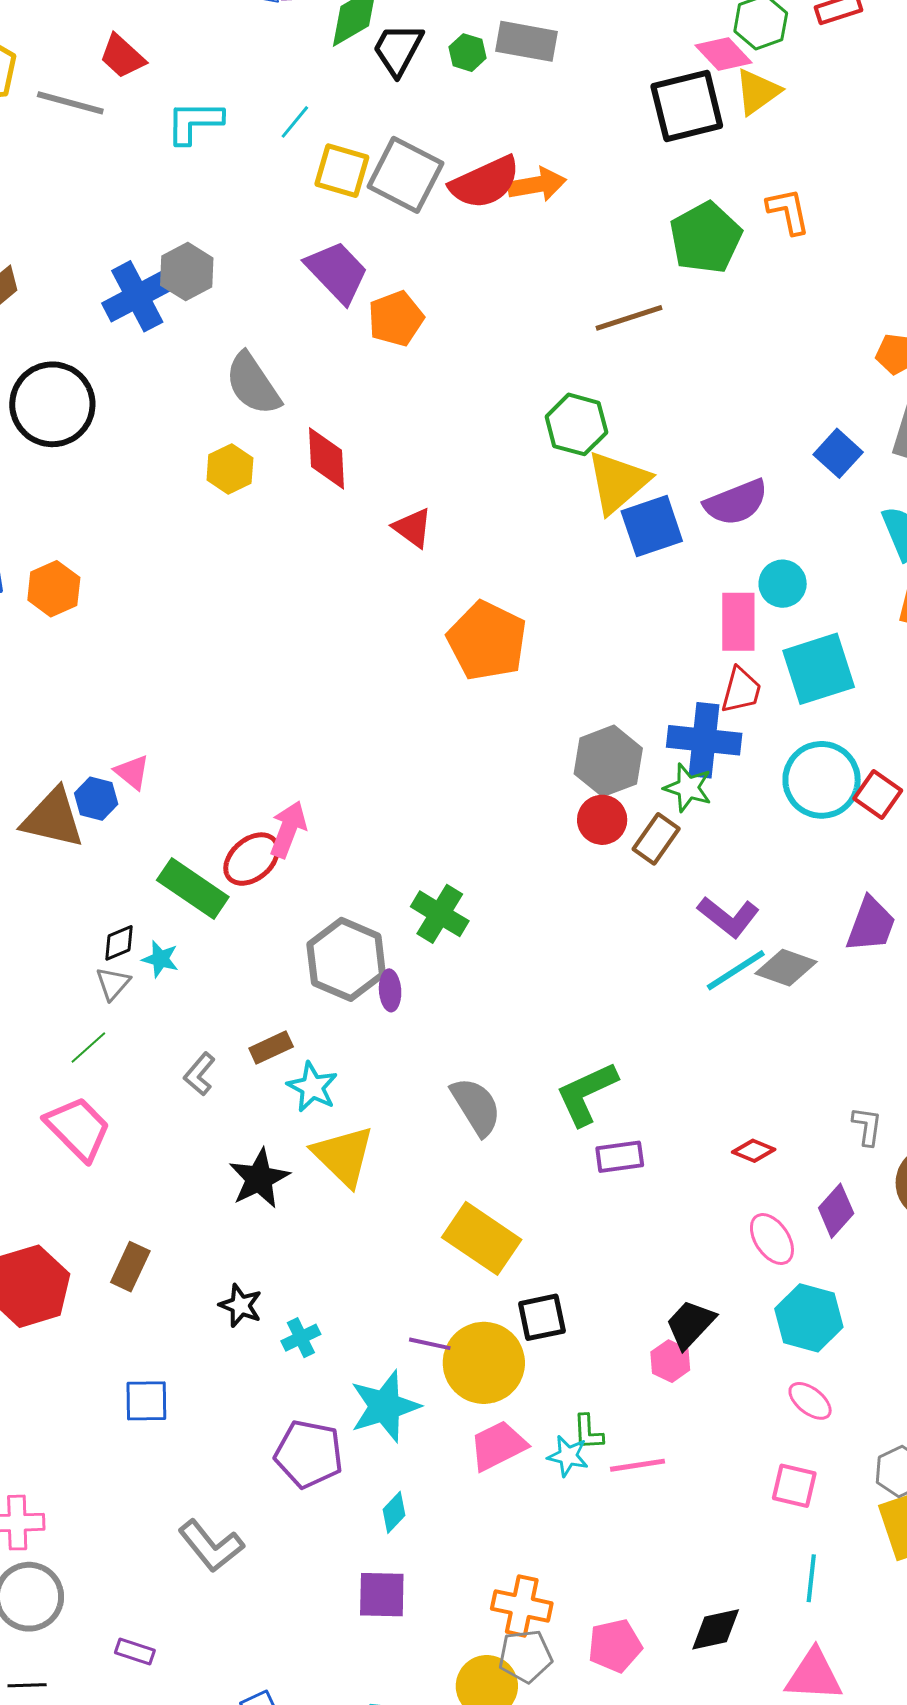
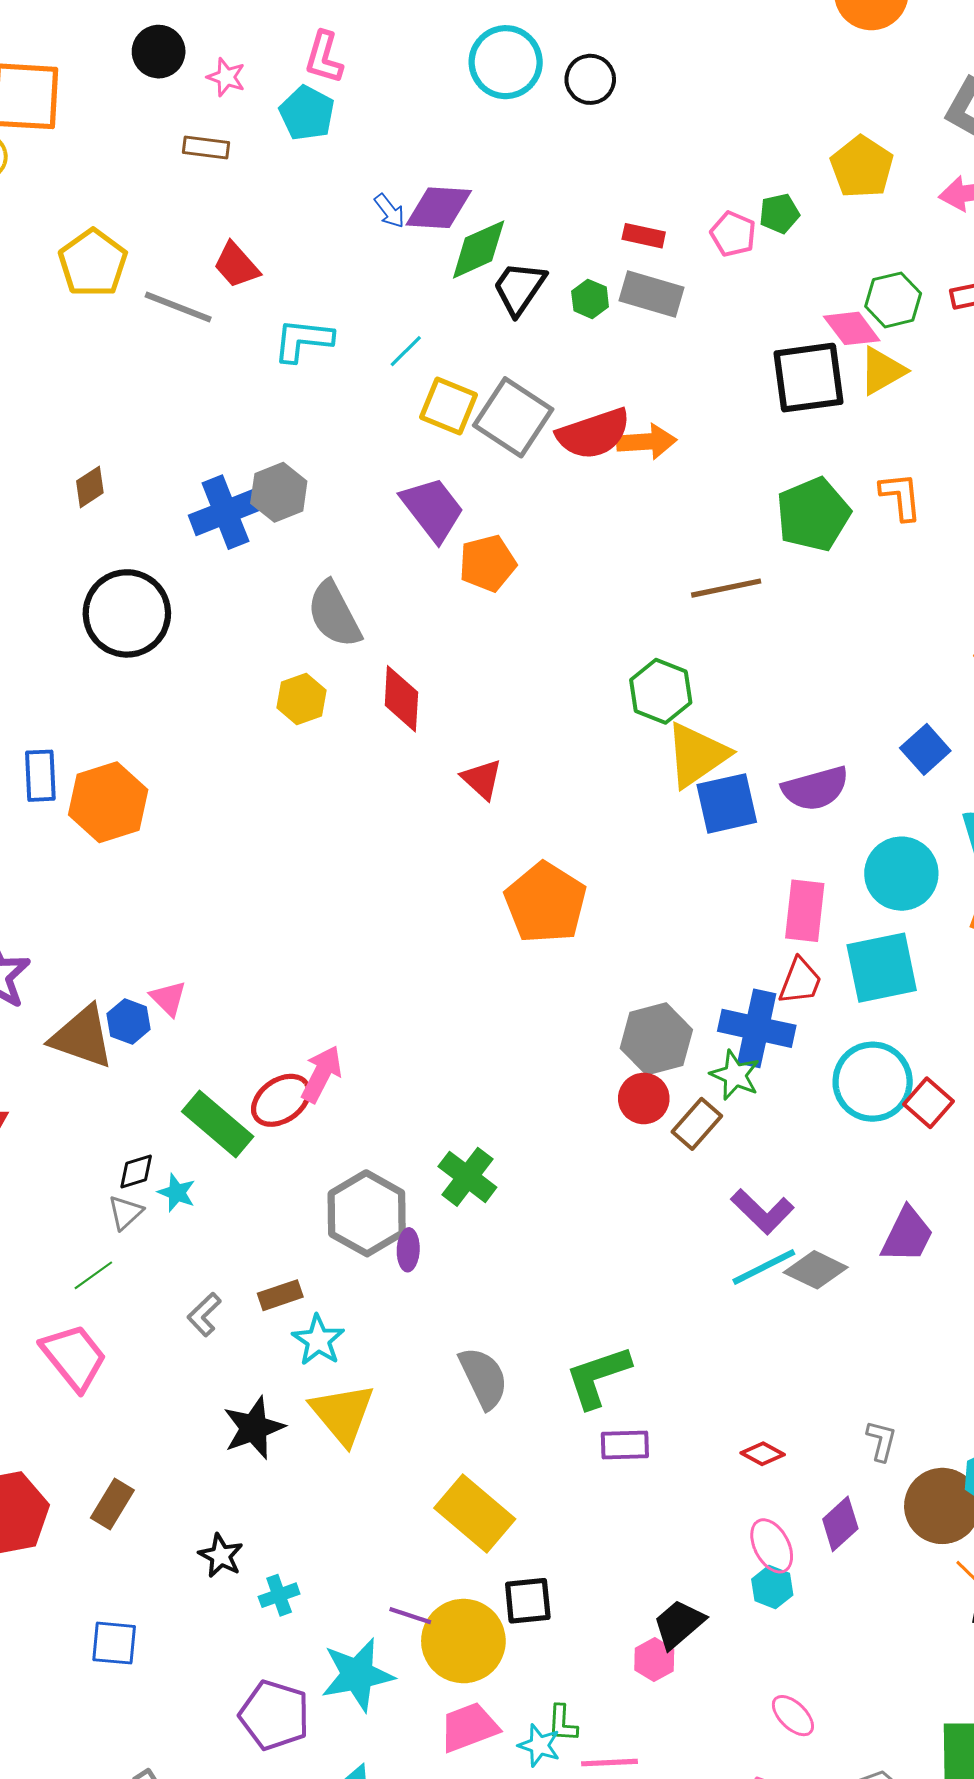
cyan circle: (783, 584) -> (901, 874), moved, size x1.5
orange hexagon: (54, 589) -> (108, 802), size x1.4
cyan hexagon: (809, 1318) -> (772, 1587), moved, size x0.6

